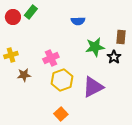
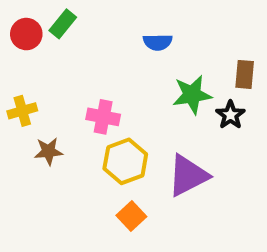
pink cross: (51, 58) -> (103, 117), turned 35
orange square: (61, 114) -> (131, 216), moved

